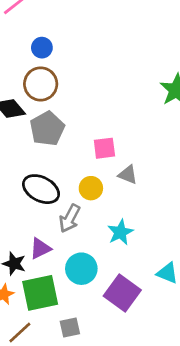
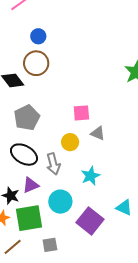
gray pentagon: (47, 129) -> (27, 118), moved
black ellipse: (41, 189) -> (24, 155), moved
gray arrow: (70, 218) -> (53, 164), turned -45

